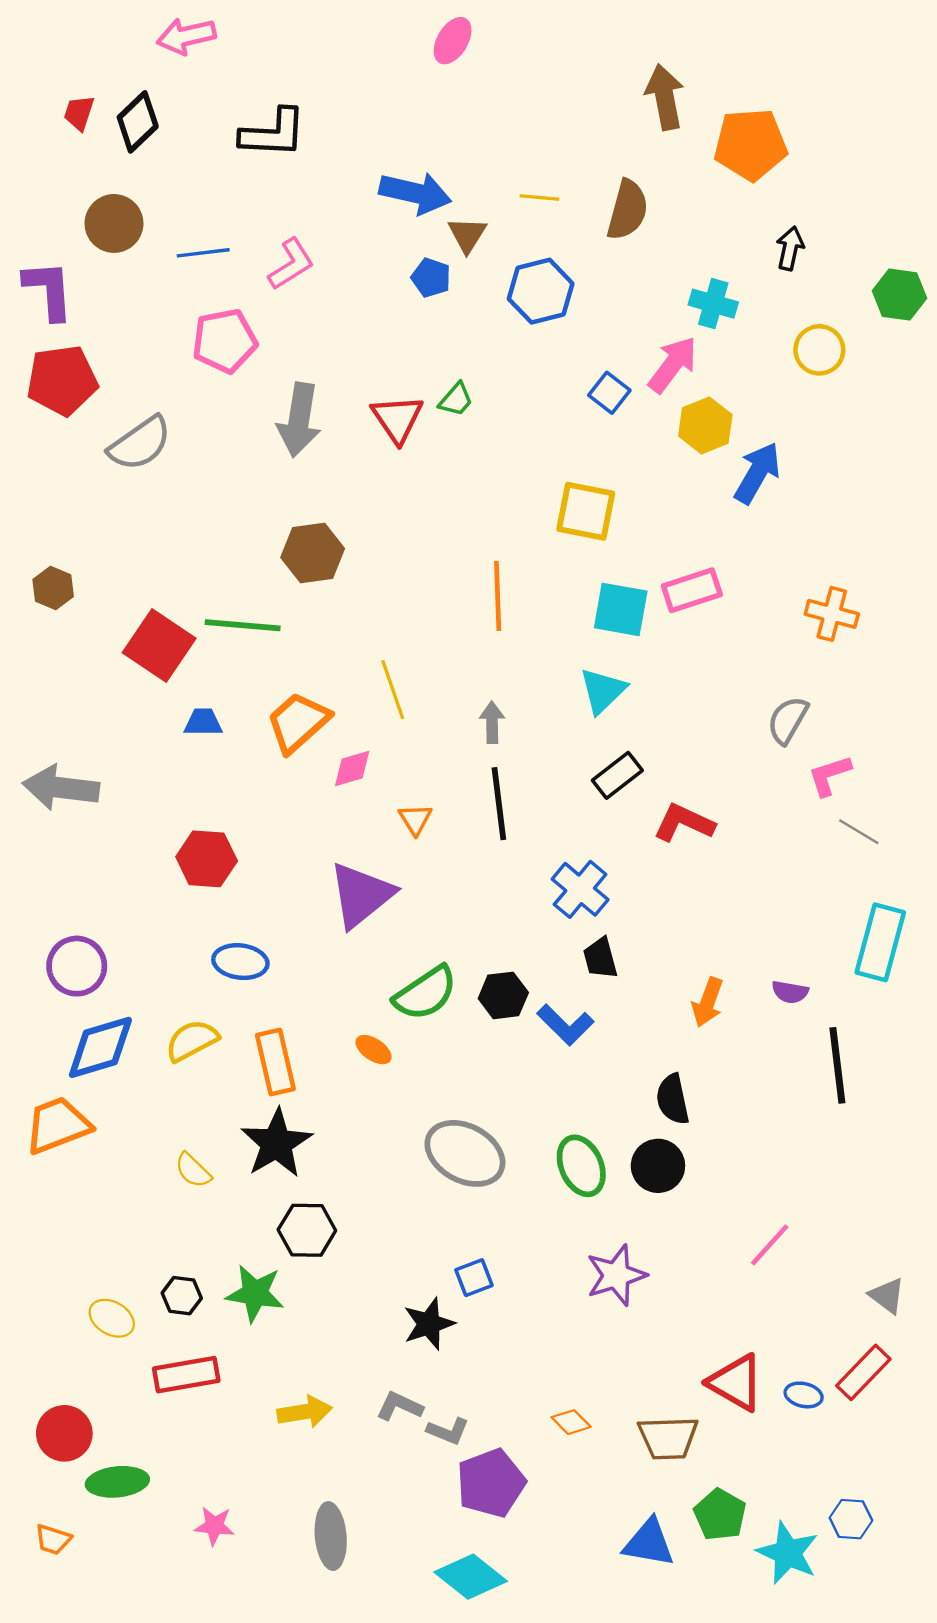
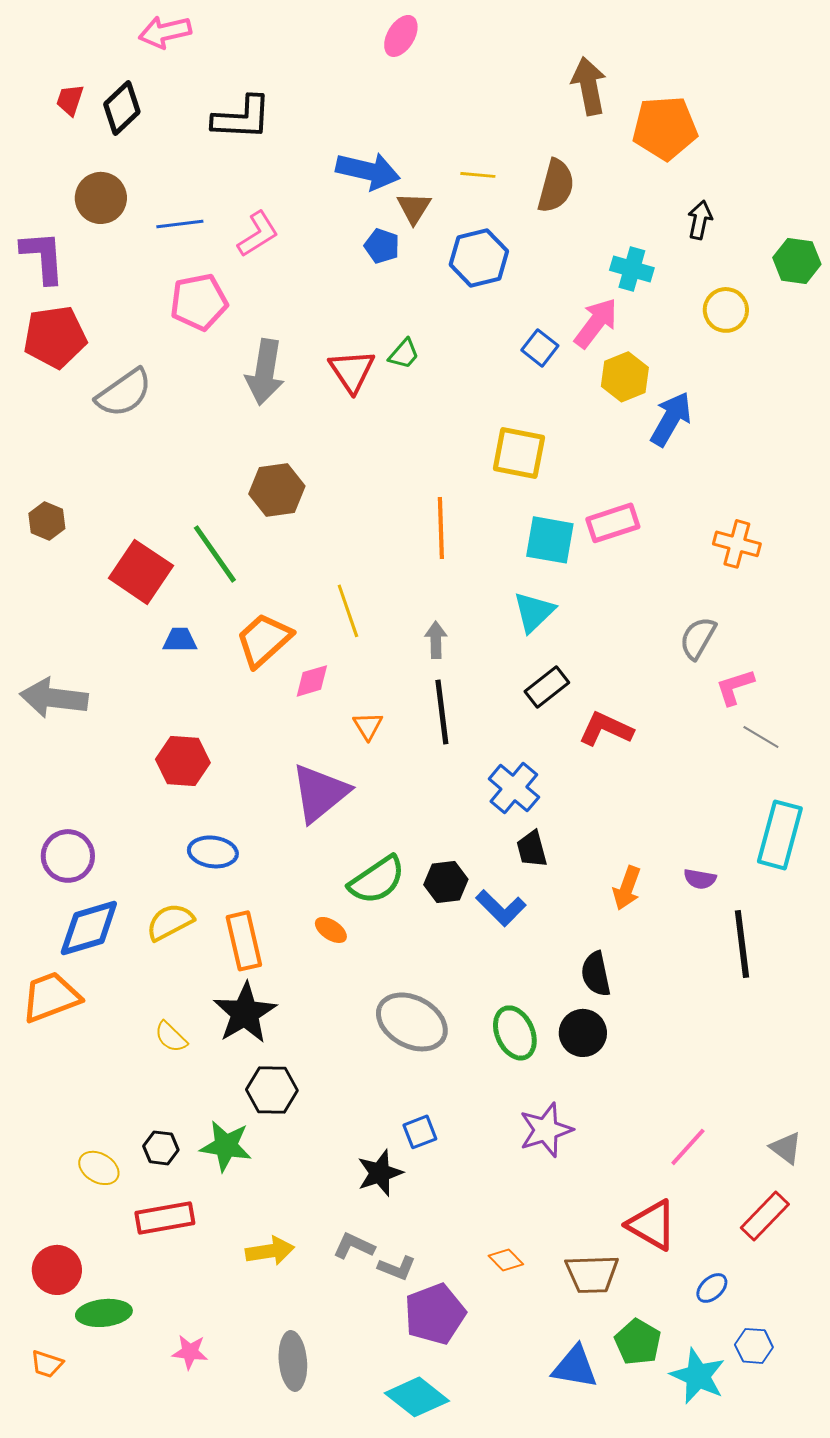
green line: (243, 625) -> (215, 554), turned 50
pink line: (770, 1245) -> (688, 1147), moved
blue ellipse: (804, 1395) -> (712, 1288), moved, turned -56

